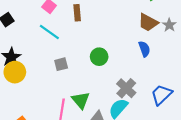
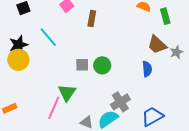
cyan line: (49, 32) -> (48, 37), moved
gray square: (61, 64) -> (82, 65), moved
green triangle: (81, 100) -> (67, 93), moved

